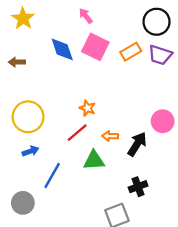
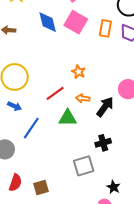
orange rectangle: (131, 52) -> (105, 28), turned -54
orange star: (87, 108) -> (79, 72), moved
blue arrow: (30, 151) -> (15, 106), turned 40

